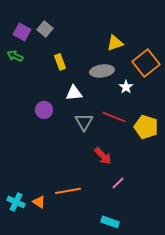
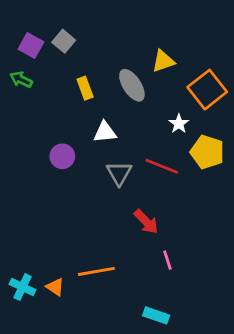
gray ellipse: (102, 71) -> (132, 85), moved, turned 65
yellow pentagon: (146, 127) -> (207, 152), moved
pink line: (118, 183) -> (167, 260), turned -64

